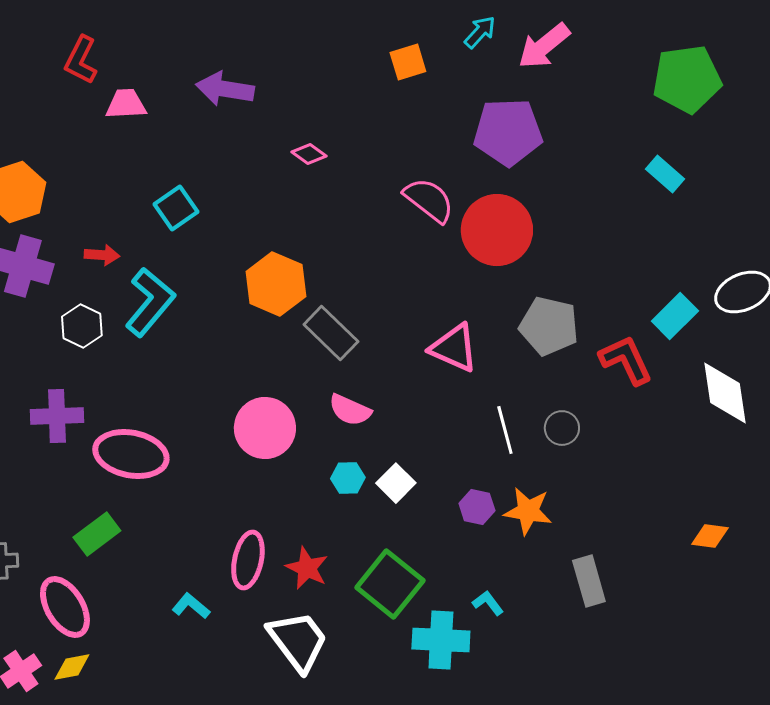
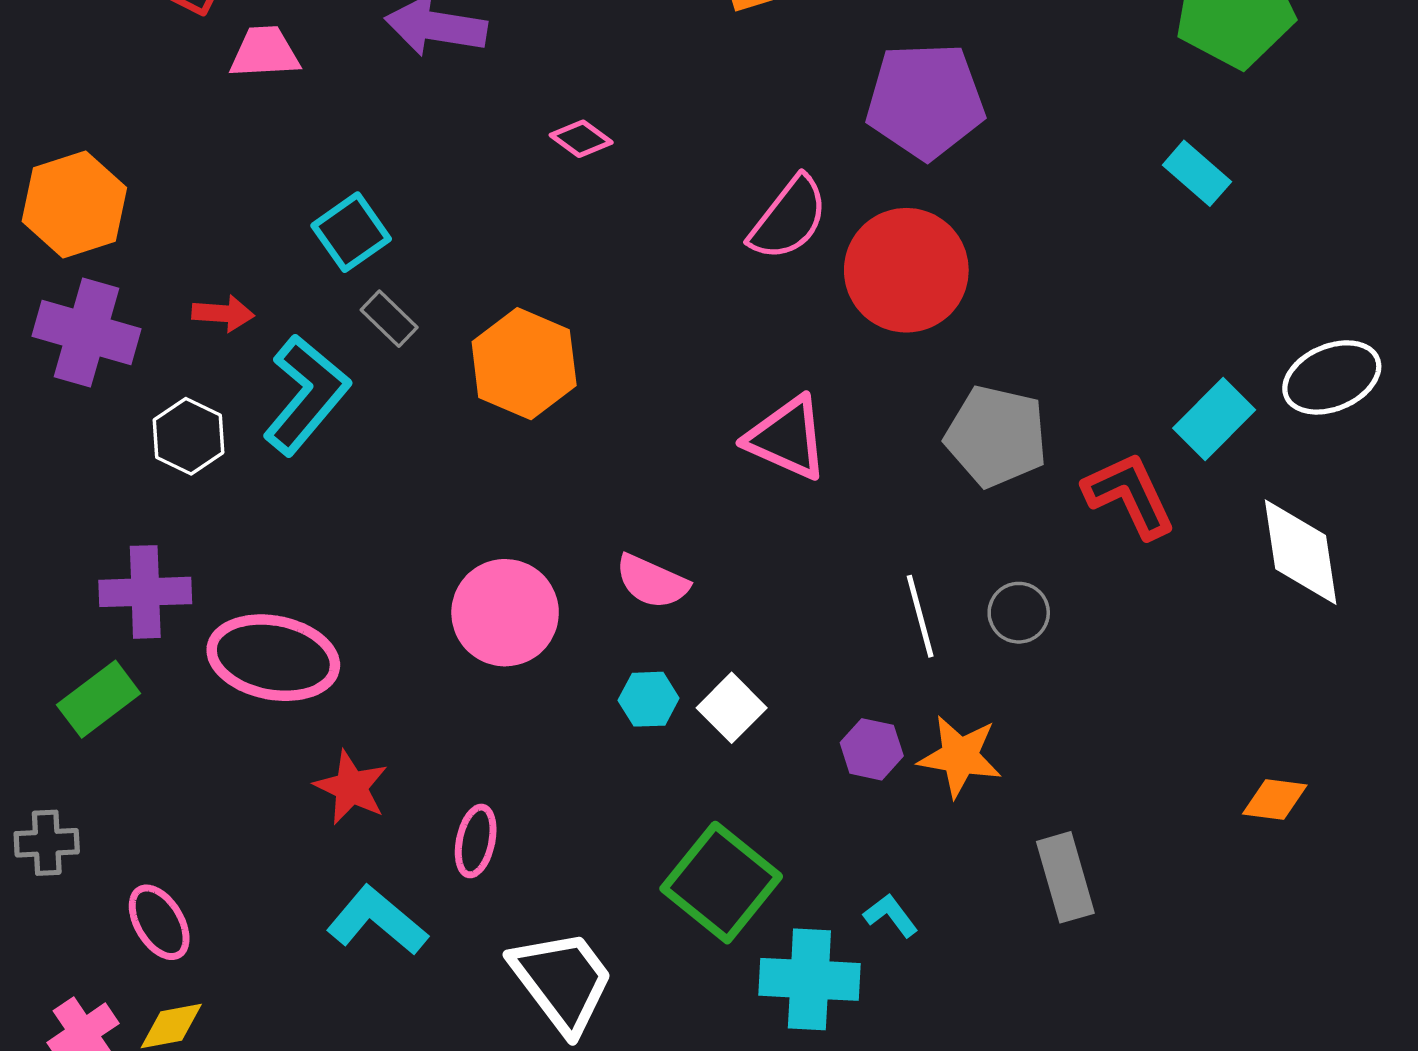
pink semicircle: (429, 200) -> (789, 218), turned 90
gray rectangle: (331, 333) -> (389, 319), moved, size x0.6
pink triangle: (454, 348) -> (787, 438), moved
green rectangle: (97, 534) -> (99, 699), moved
pink ellipse: (248, 560) -> (476, 841), size x0.7
red star: (307, 568) -> (351, 787), moved
cyan L-shape: (191, 606) -> (377, 921), size x1.5
pink ellipse: (65, 607) -> (159, 922), size x0.7

